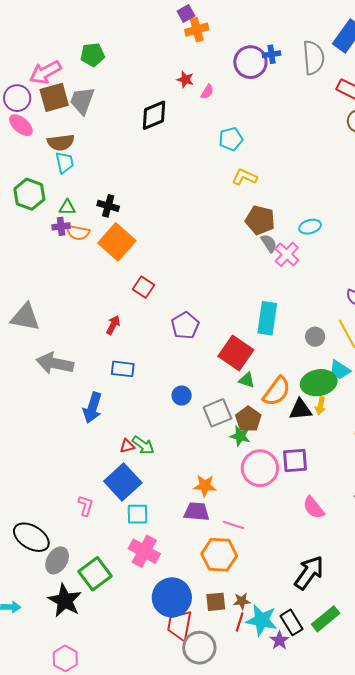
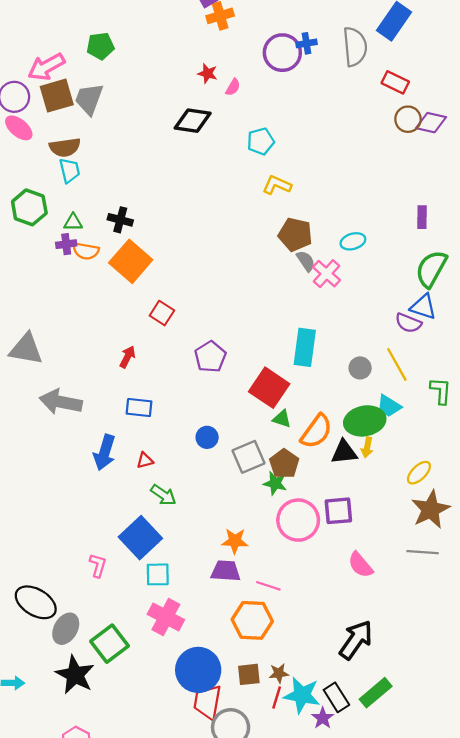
black diamond: (154, 115) -> (193, 121), moved, turned 32
red triangle: (127, 446) -> (145, 460), moved

